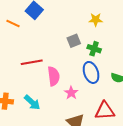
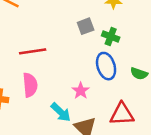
pink semicircle: (54, 76) -> (30, 85), moved
cyan arrow: (32, 102) -> (61, 112), moved

